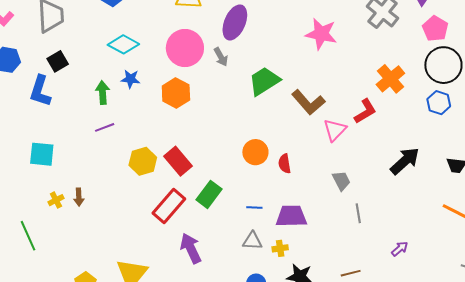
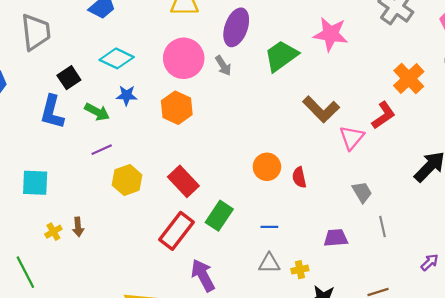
black square: (58, 61) -> (69, 78), moved
green trapezoid: (264, 81) -> (281, 56), moved
blue L-shape: (40, 91) -> (52, 112), moved
green arrow: (103, 93) -> (97, 112), turned 125
yellow hexagon: (143, 161) -> (127, 180), moved
purple trapezoid: (291, 216) -> (336, 238), moved, size x0.7

